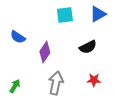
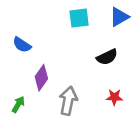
purple diamond: (45, 52) -> (41, 78), moved

